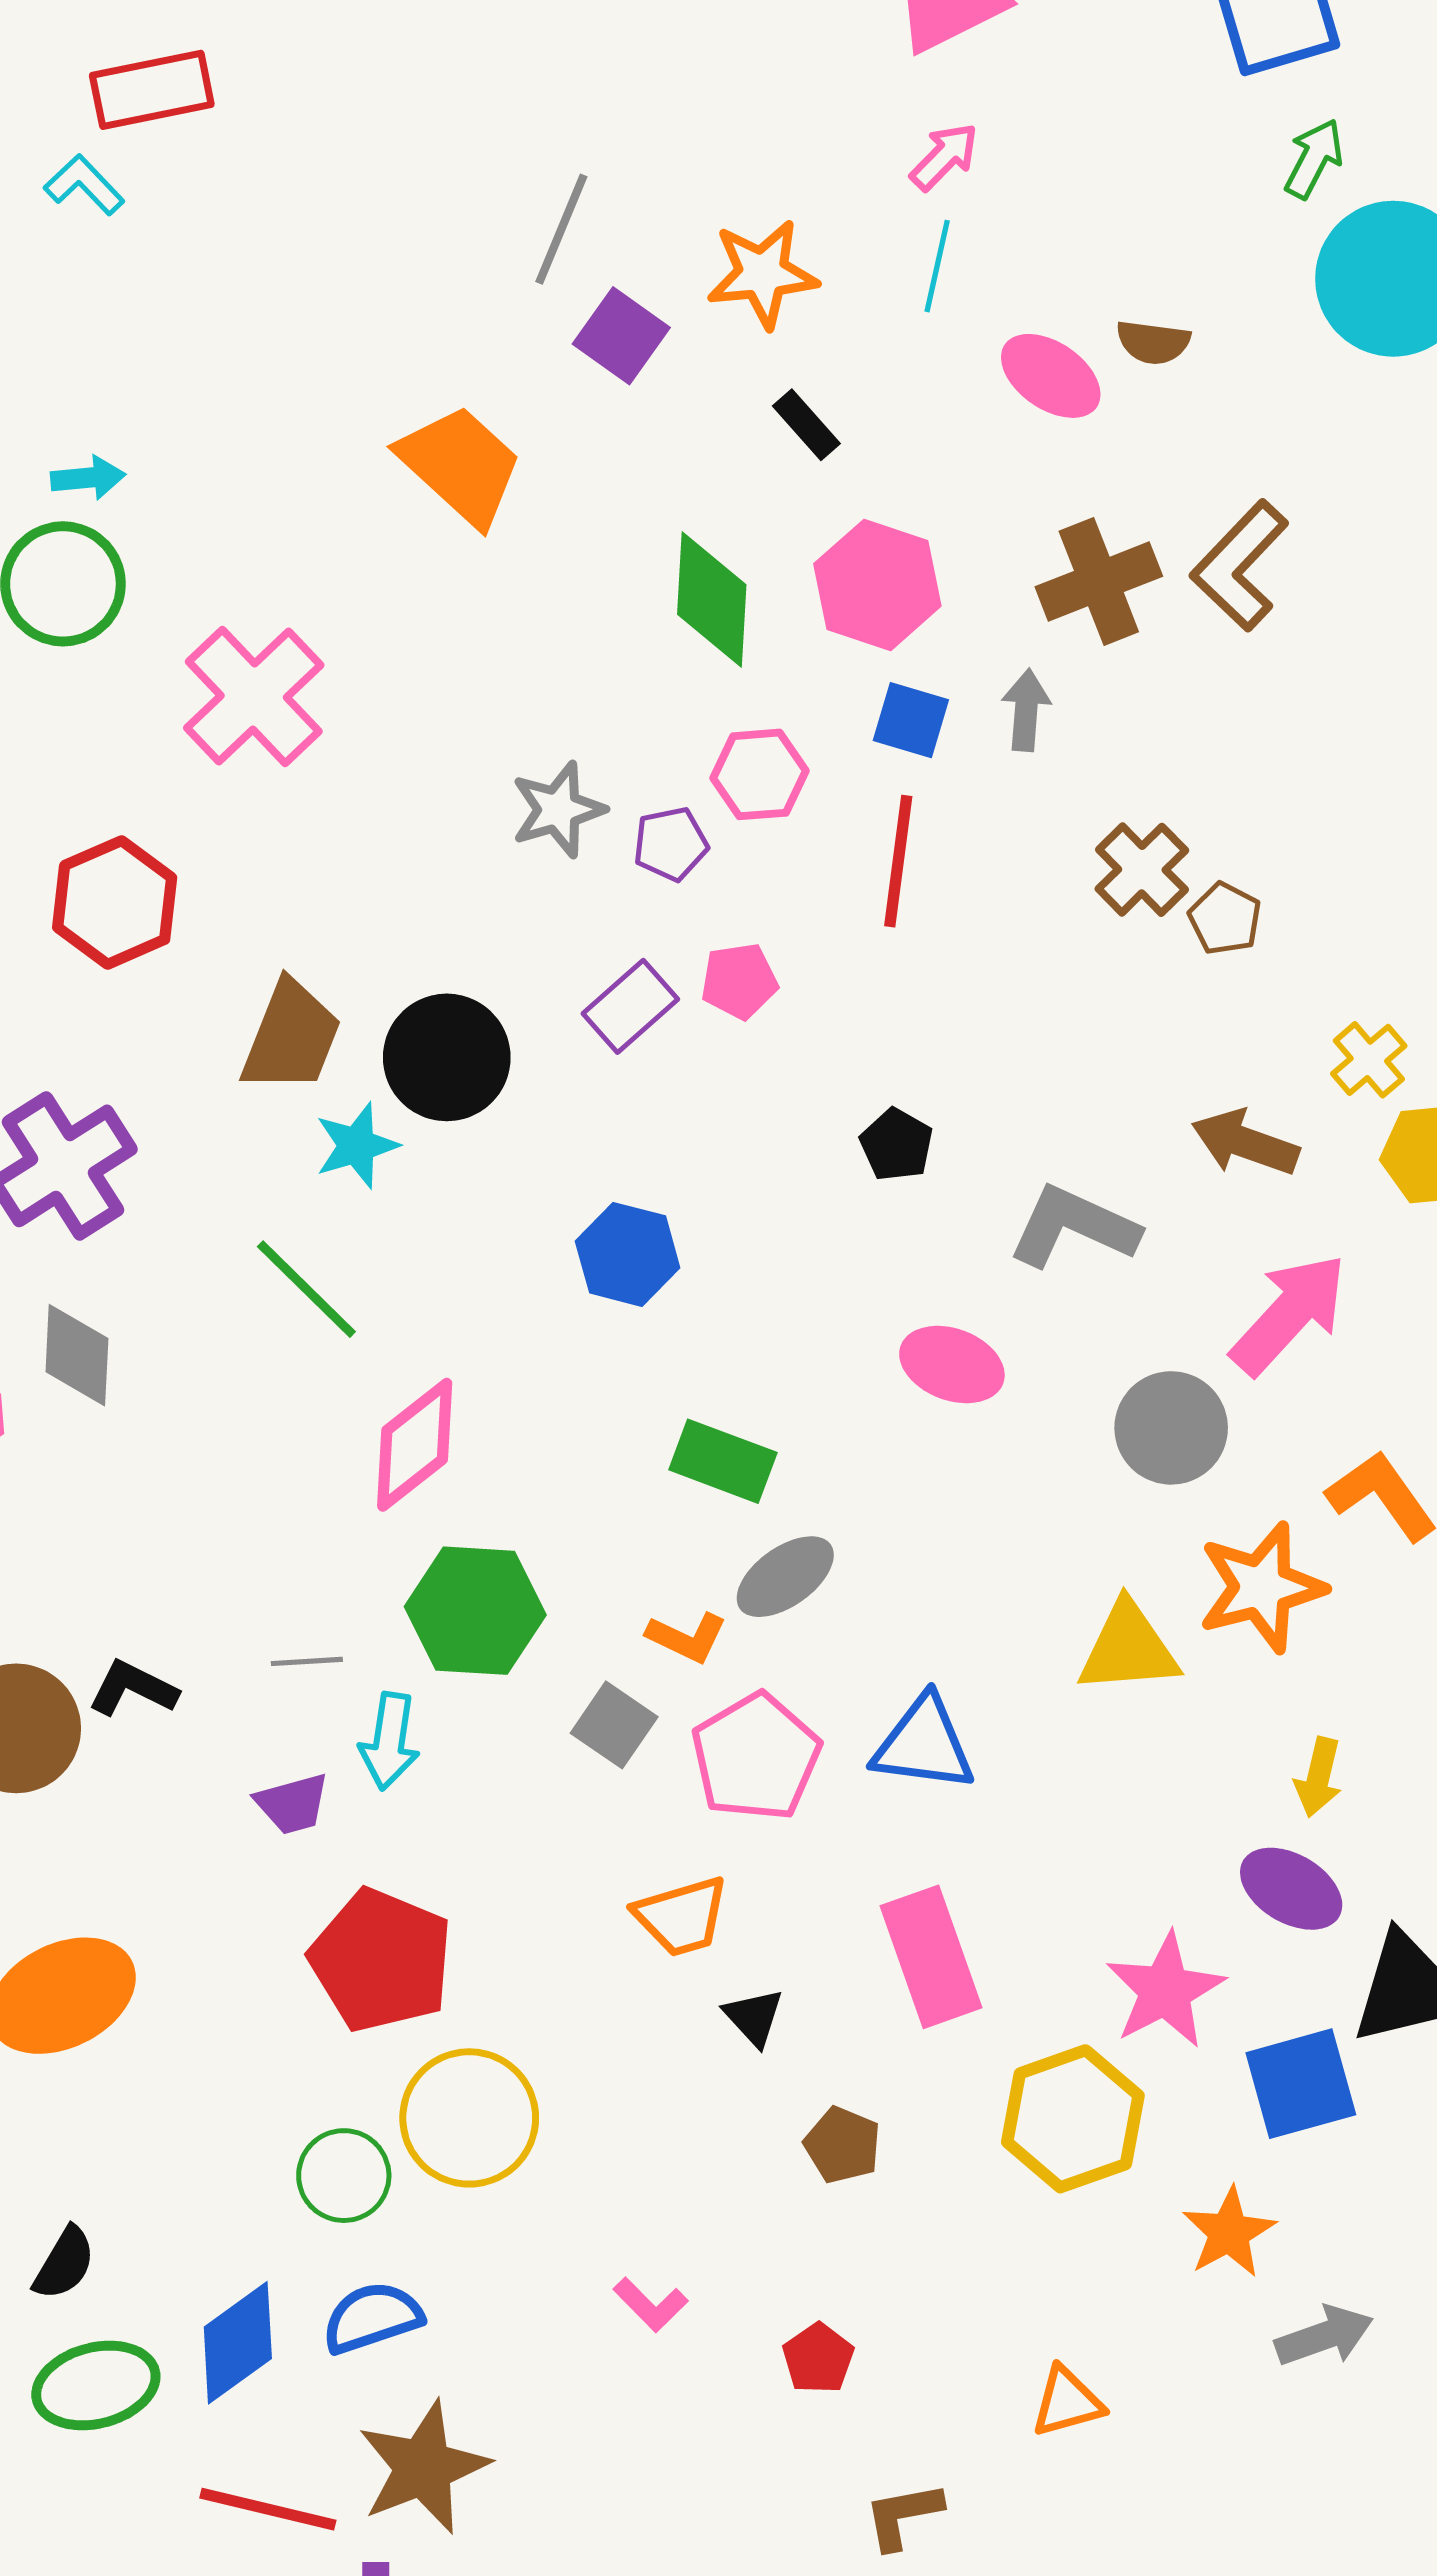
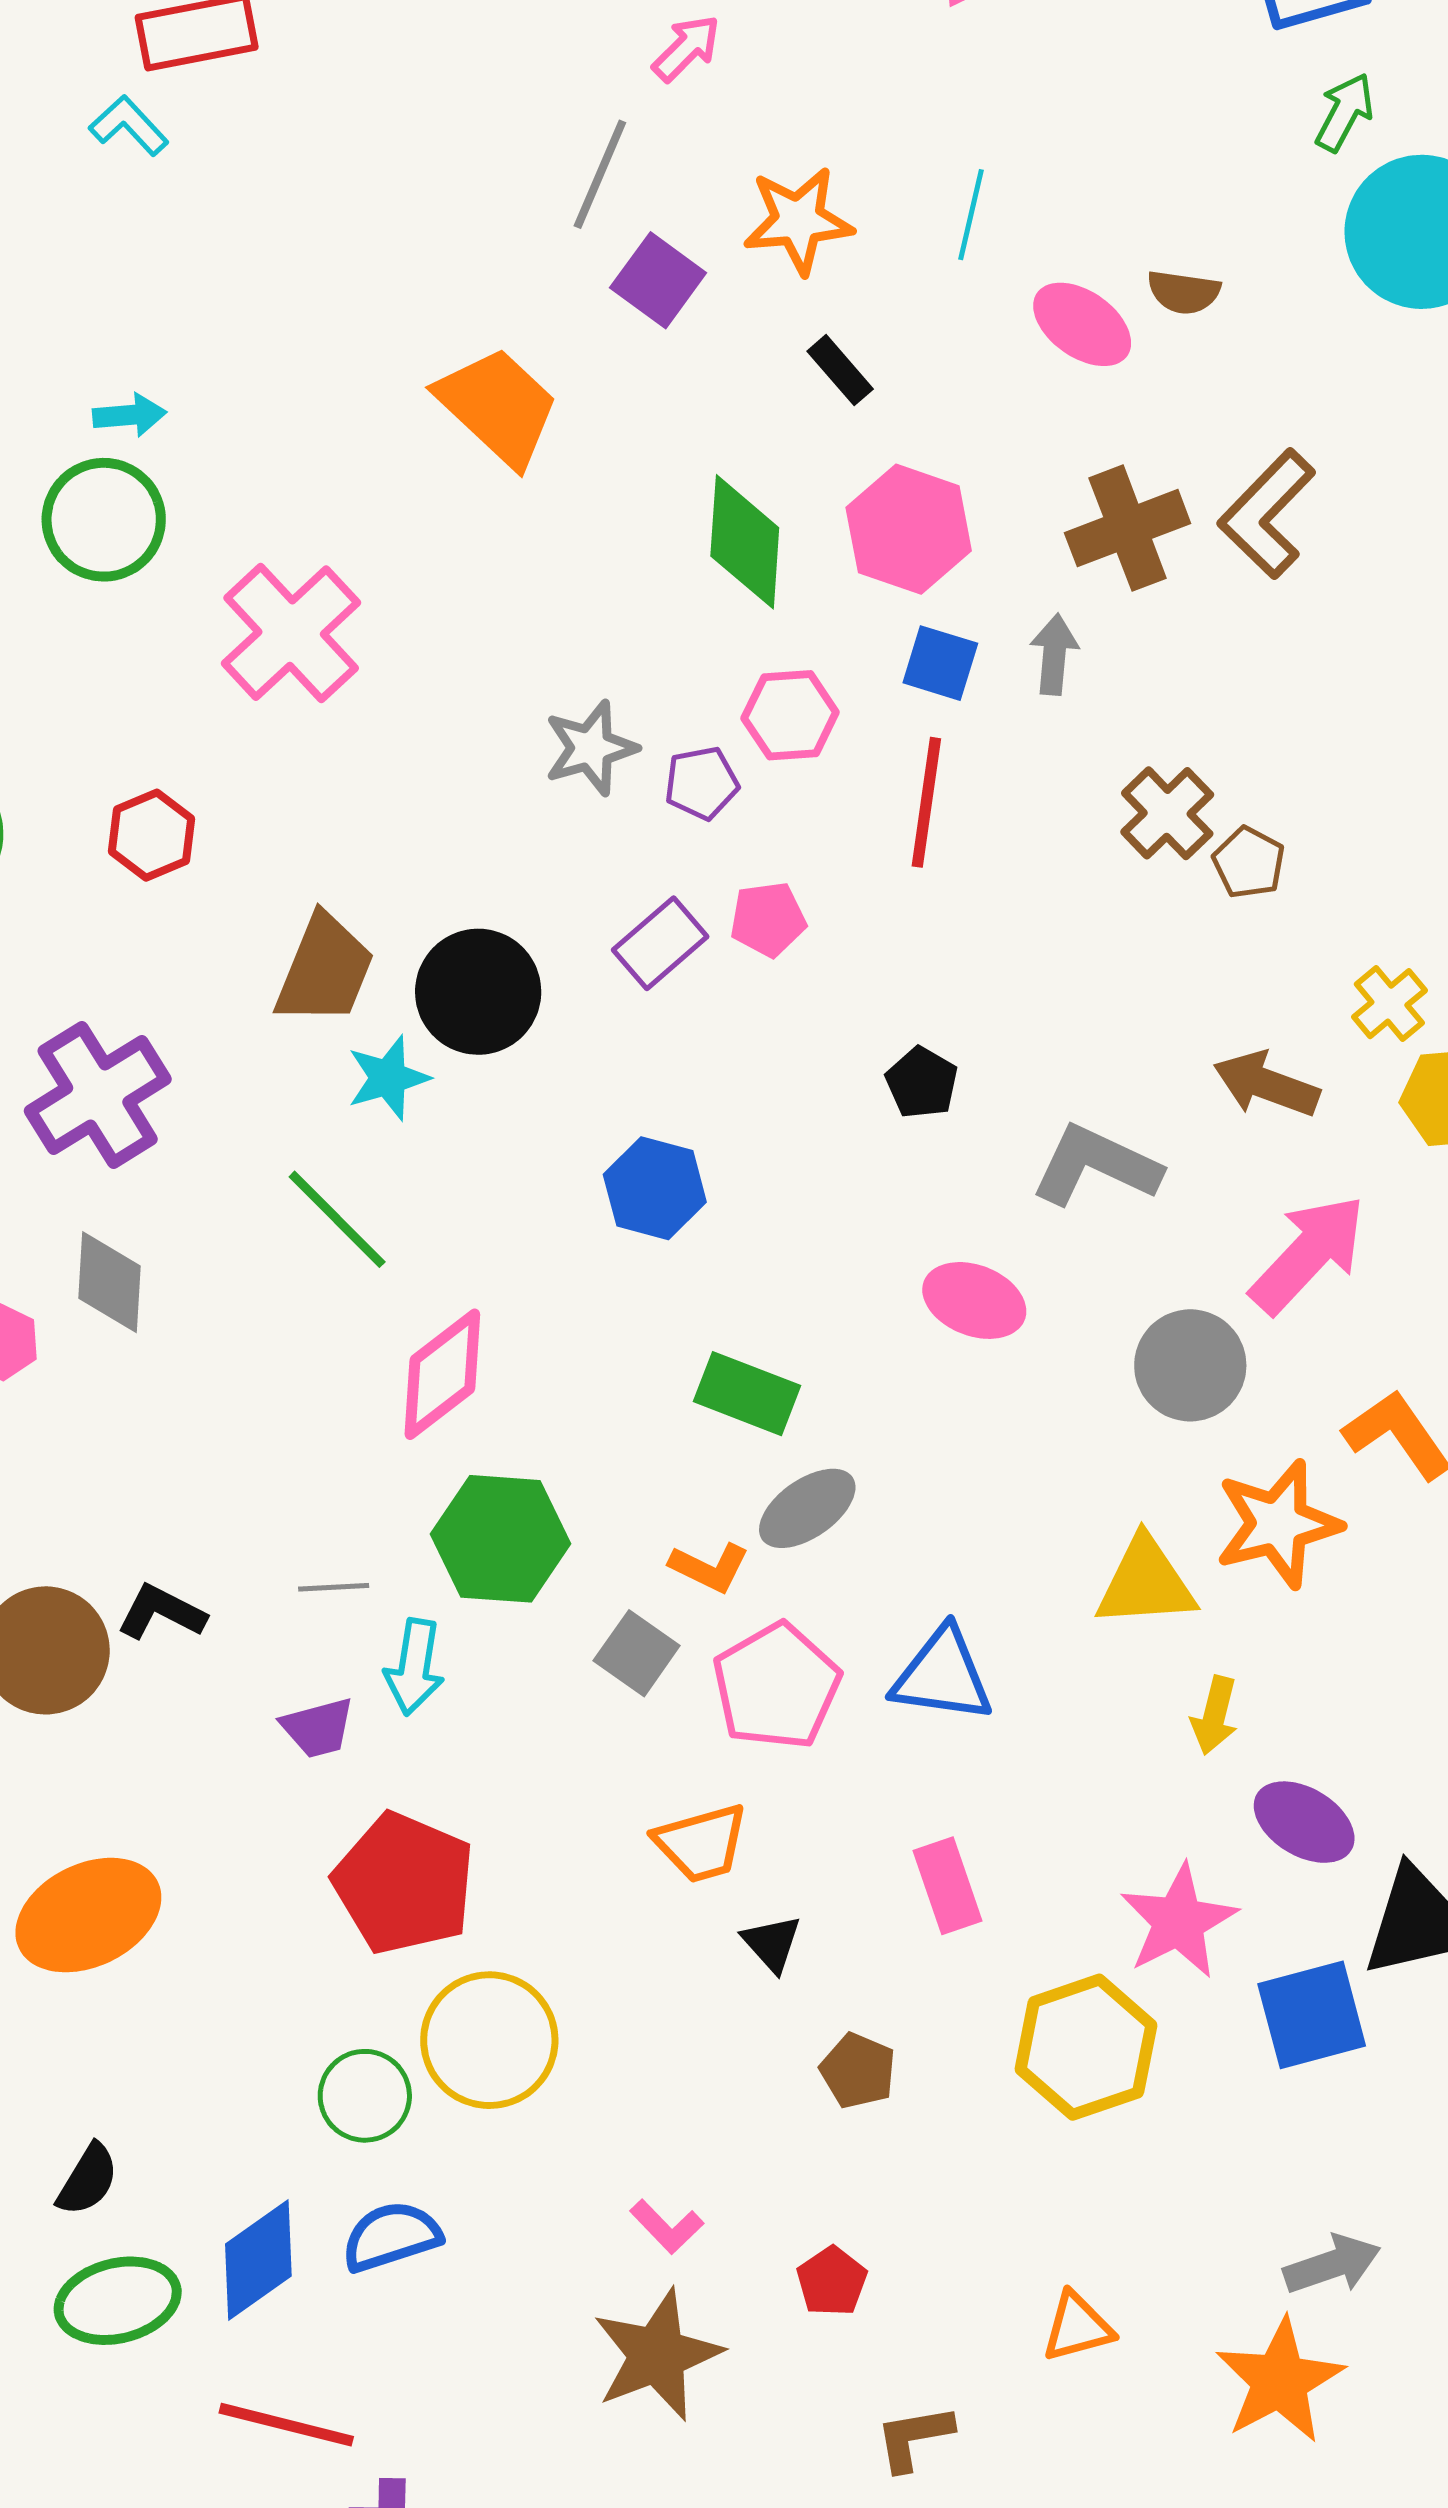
pink arrow: (944, 157) -> (686, 48), moved
red hexagon: (115, 902) -> (152, 835), size x0.7
yellow arrow: (1318, 1777) -> (1215, 1715), moved
pink rectangle: (931, 1957) -> (947, 1886), size x0.7
orange star: (1229, 2233) -> (1280, 2381), moved, size x1.4
brown star: (423, 2467) -> (657, 2355), moved

